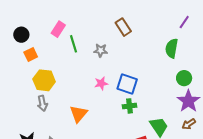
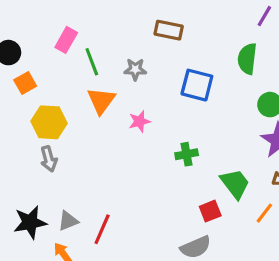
brown rectangle: (123, 27) -> (169, 30), turned -42
blue square: (127, 84) -> (197, 85), moved
orange triangle: (79, 114) -> (101, 101), moved

